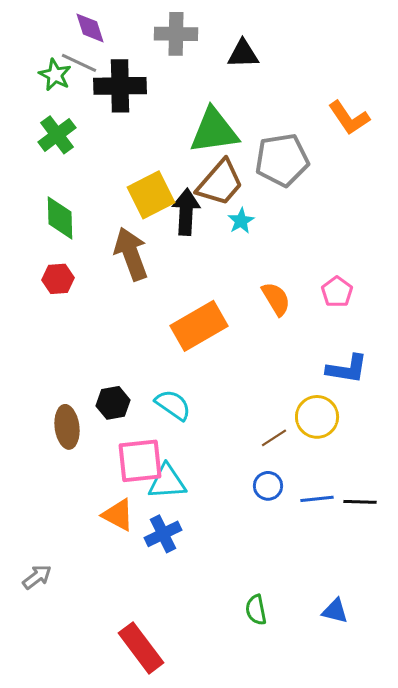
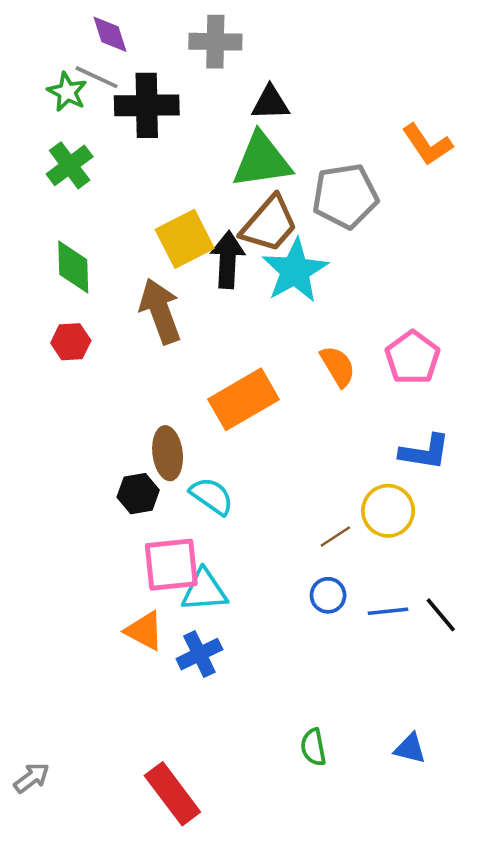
black triangle: (243, 54) -> (270, 103), moved
cyan star: (241, 221) -> (295, 271), size x2.0
pink pentagon: (337, 292) -> (413, 358), size x1.4
brown ellipse: (67, 427) -> (168, 453), moved
black line: (360, 502) -> (441, 615), turned 48
gray arrow: (37, 577) -> (32, 778), moved

